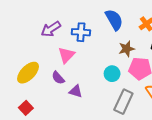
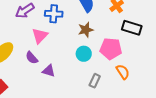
brown star: (127, 49) -> (86, 30), moved
gray rectangle: (123, 102) -> (95, 81), size x0.6

